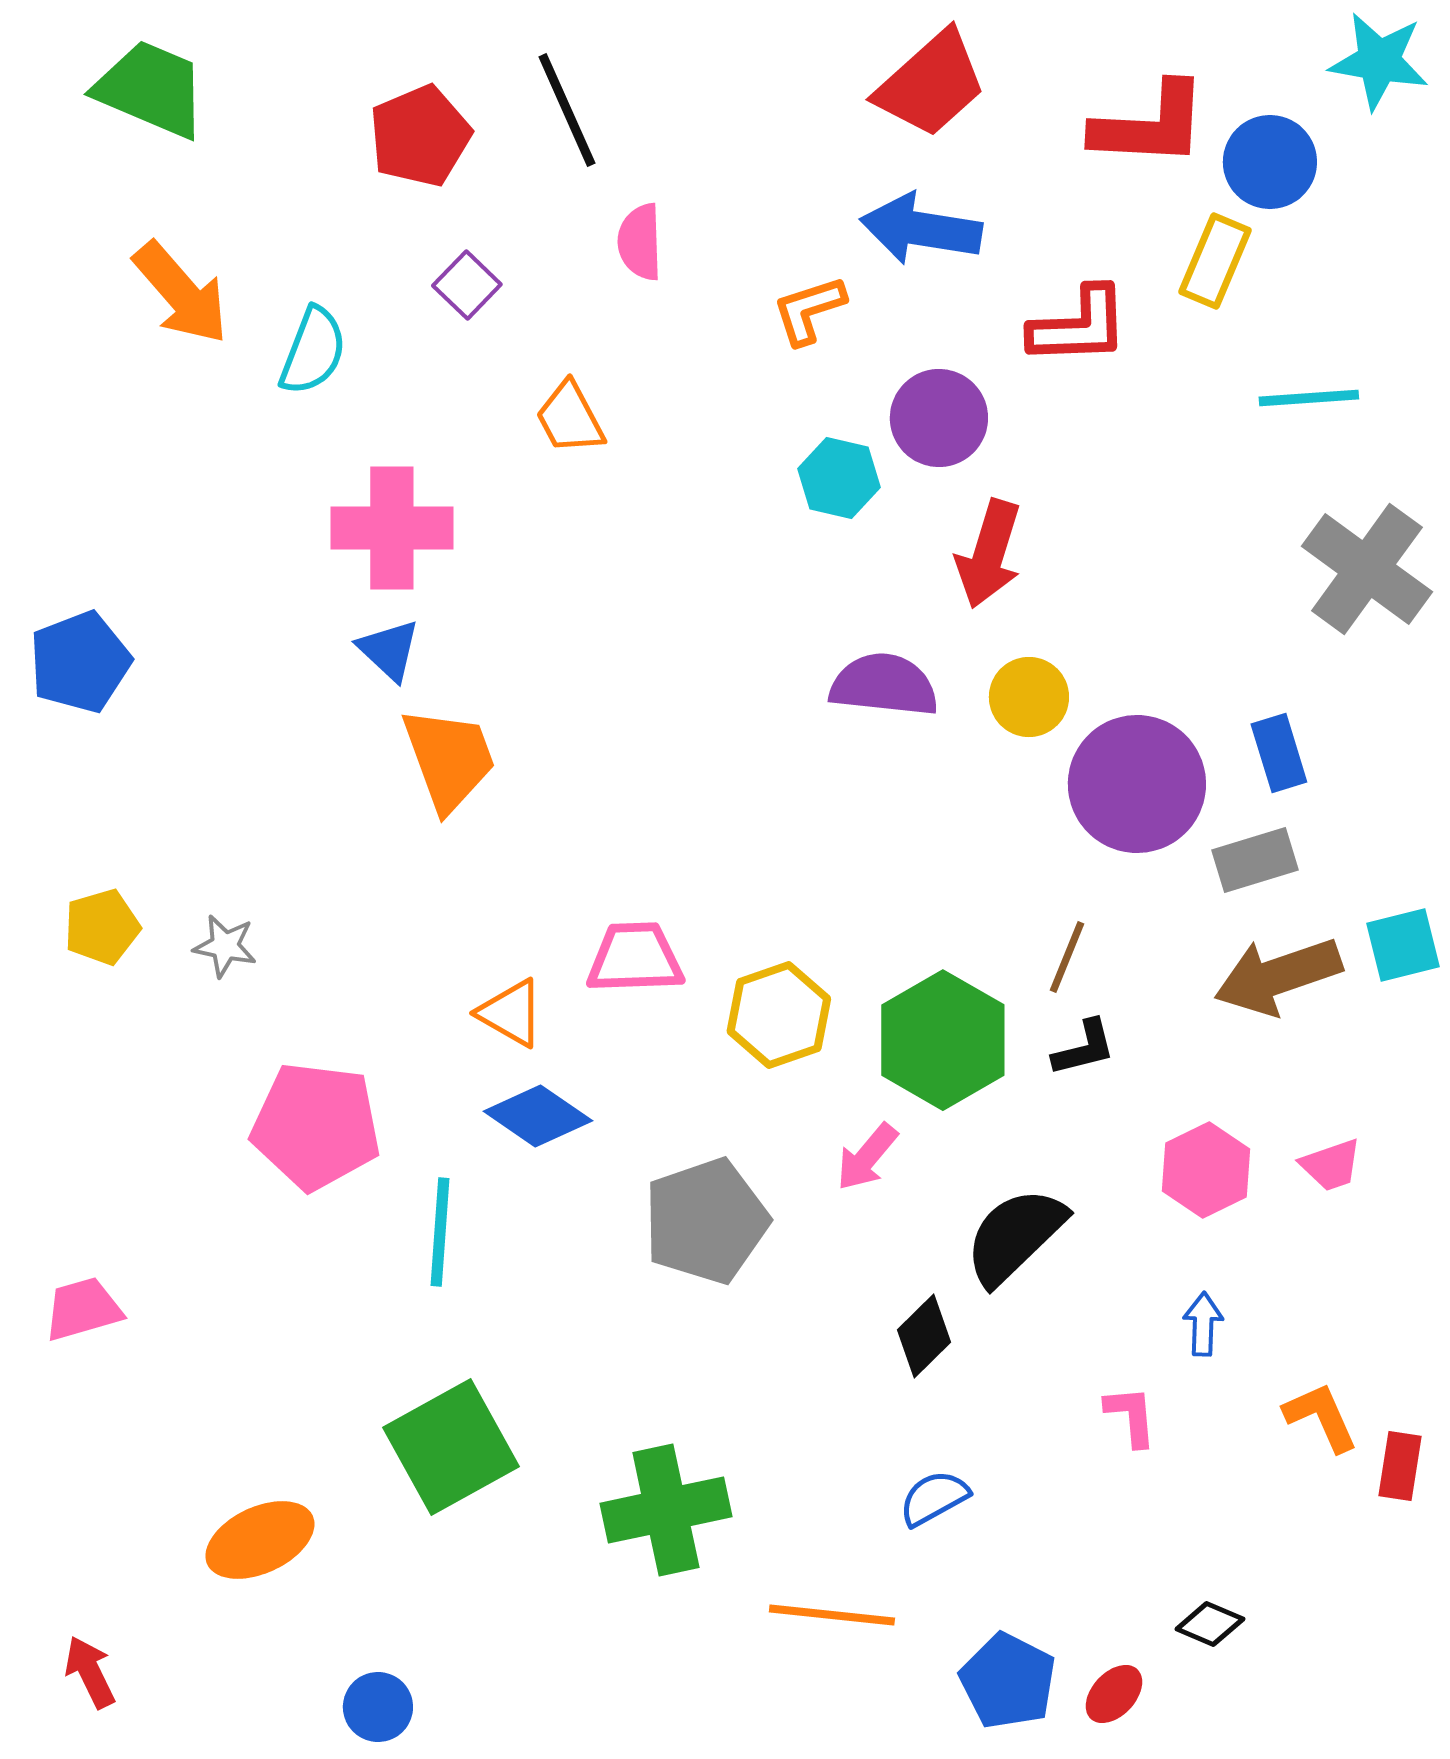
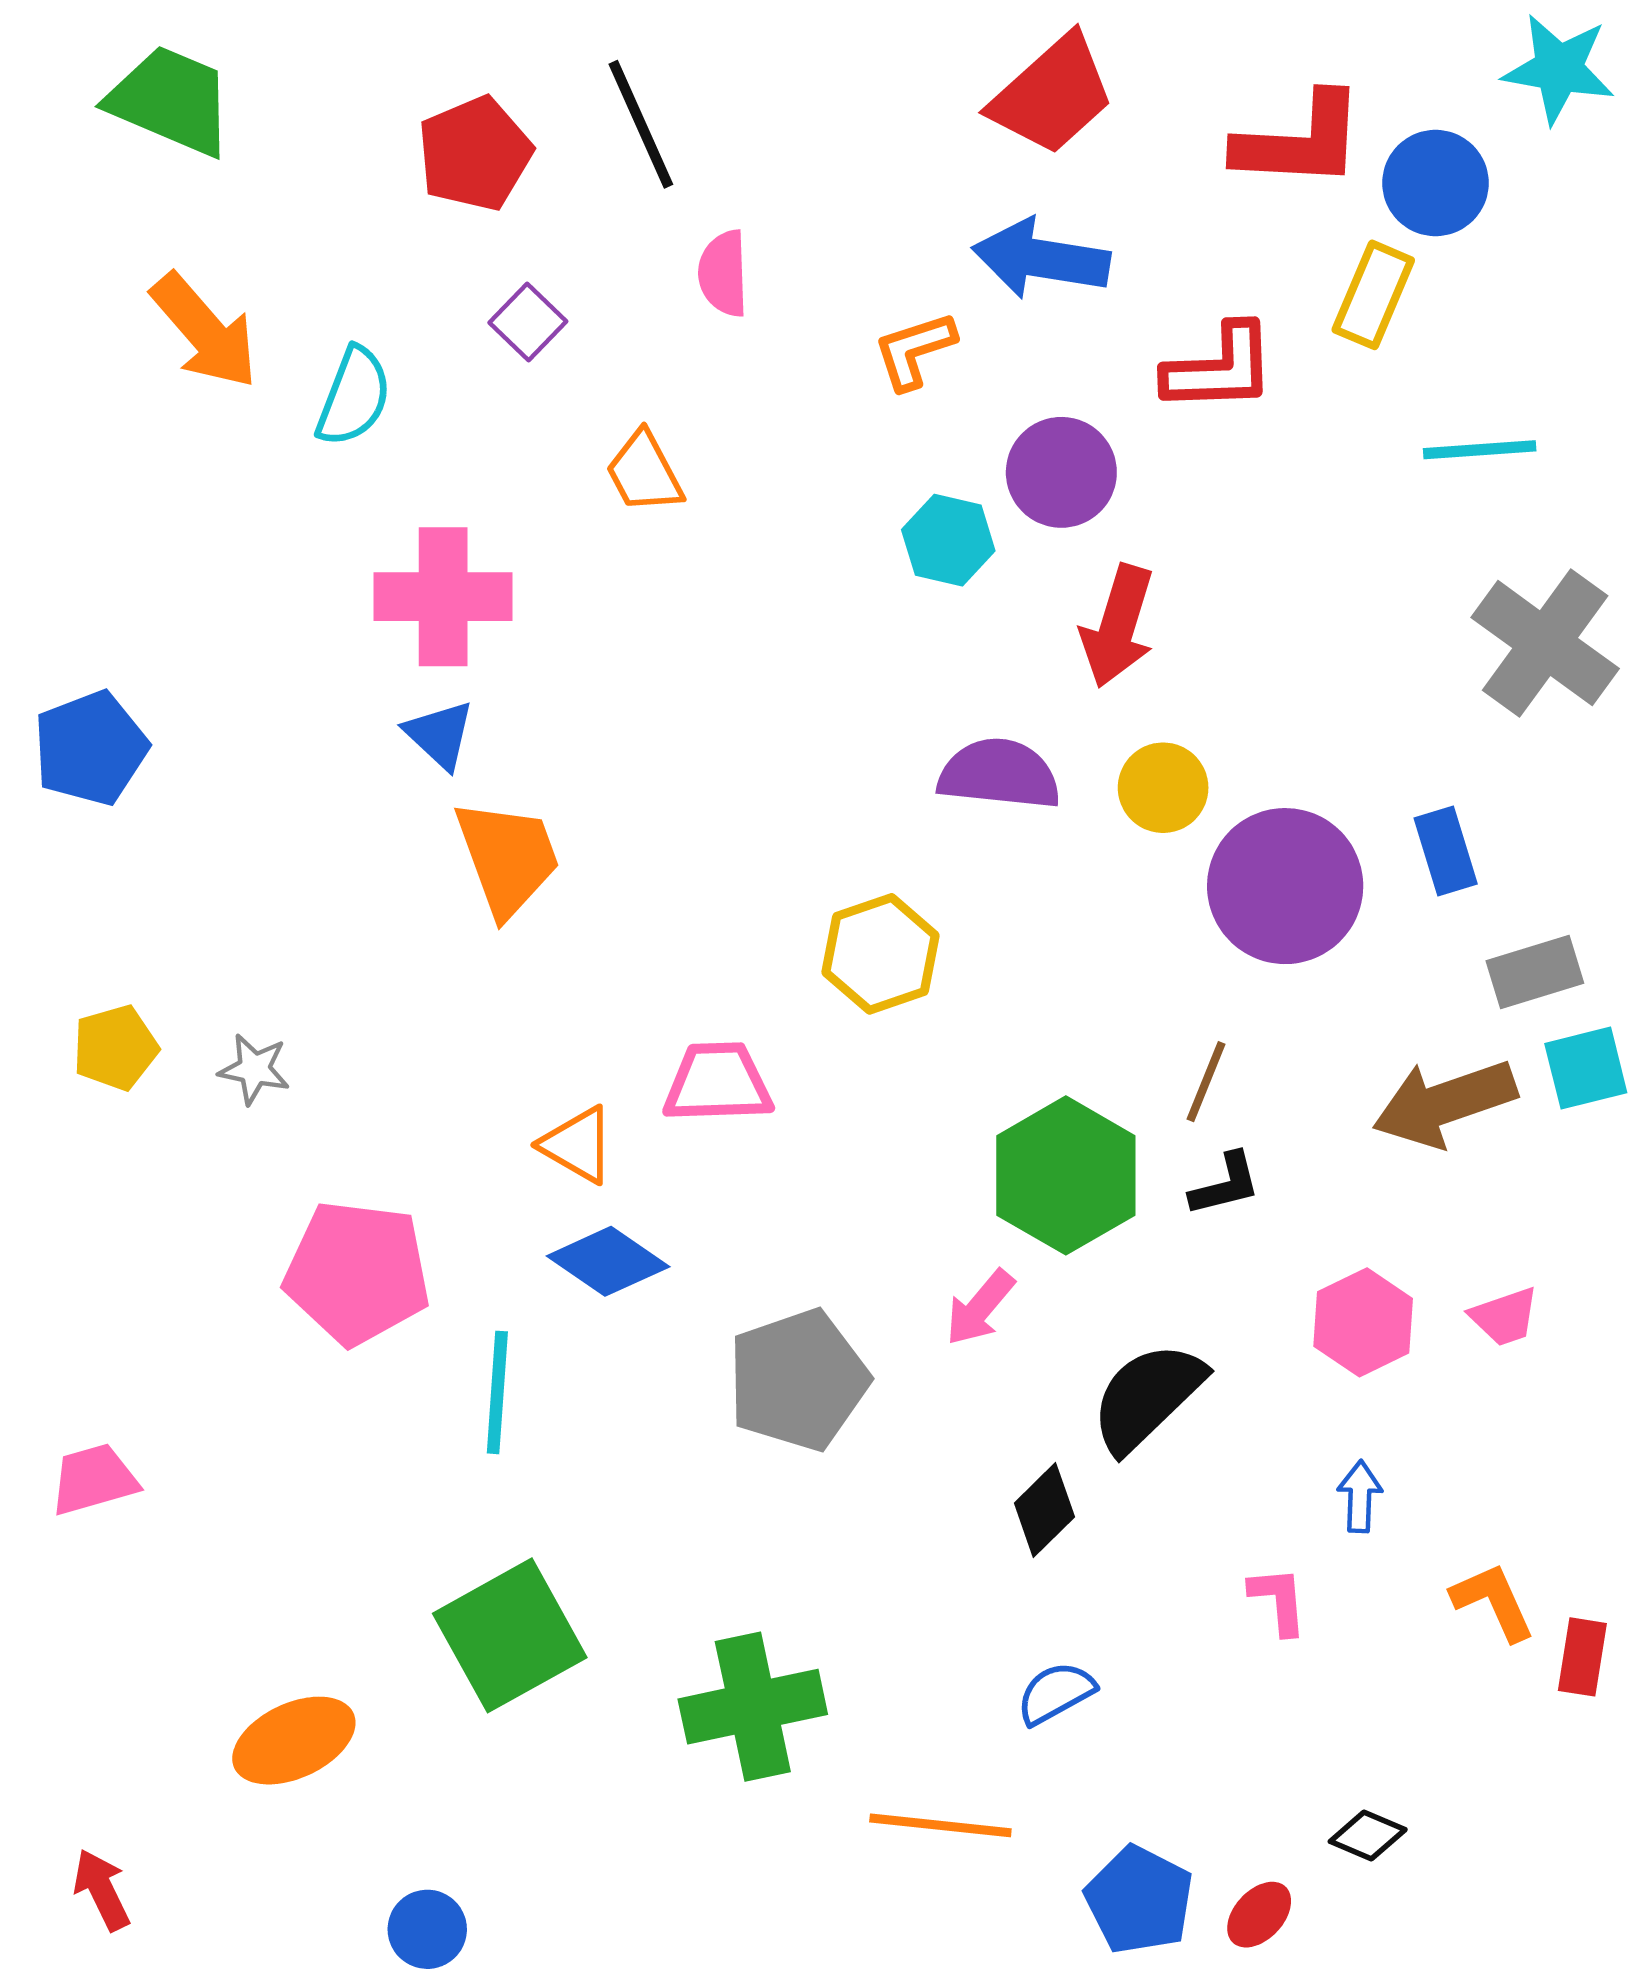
gray rectangle: (1255, 860) -> (1535, 972), moved
yellow hexagon: (779, 1015) -> (881, 954), moved

